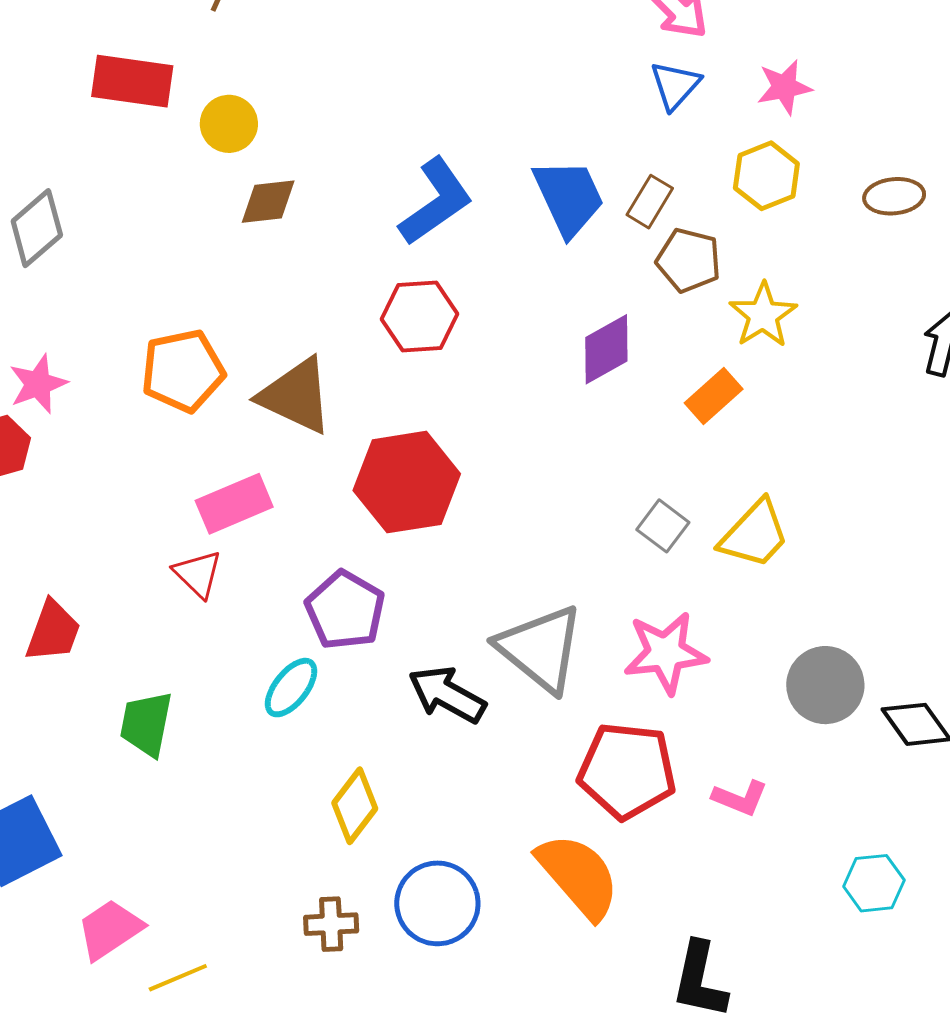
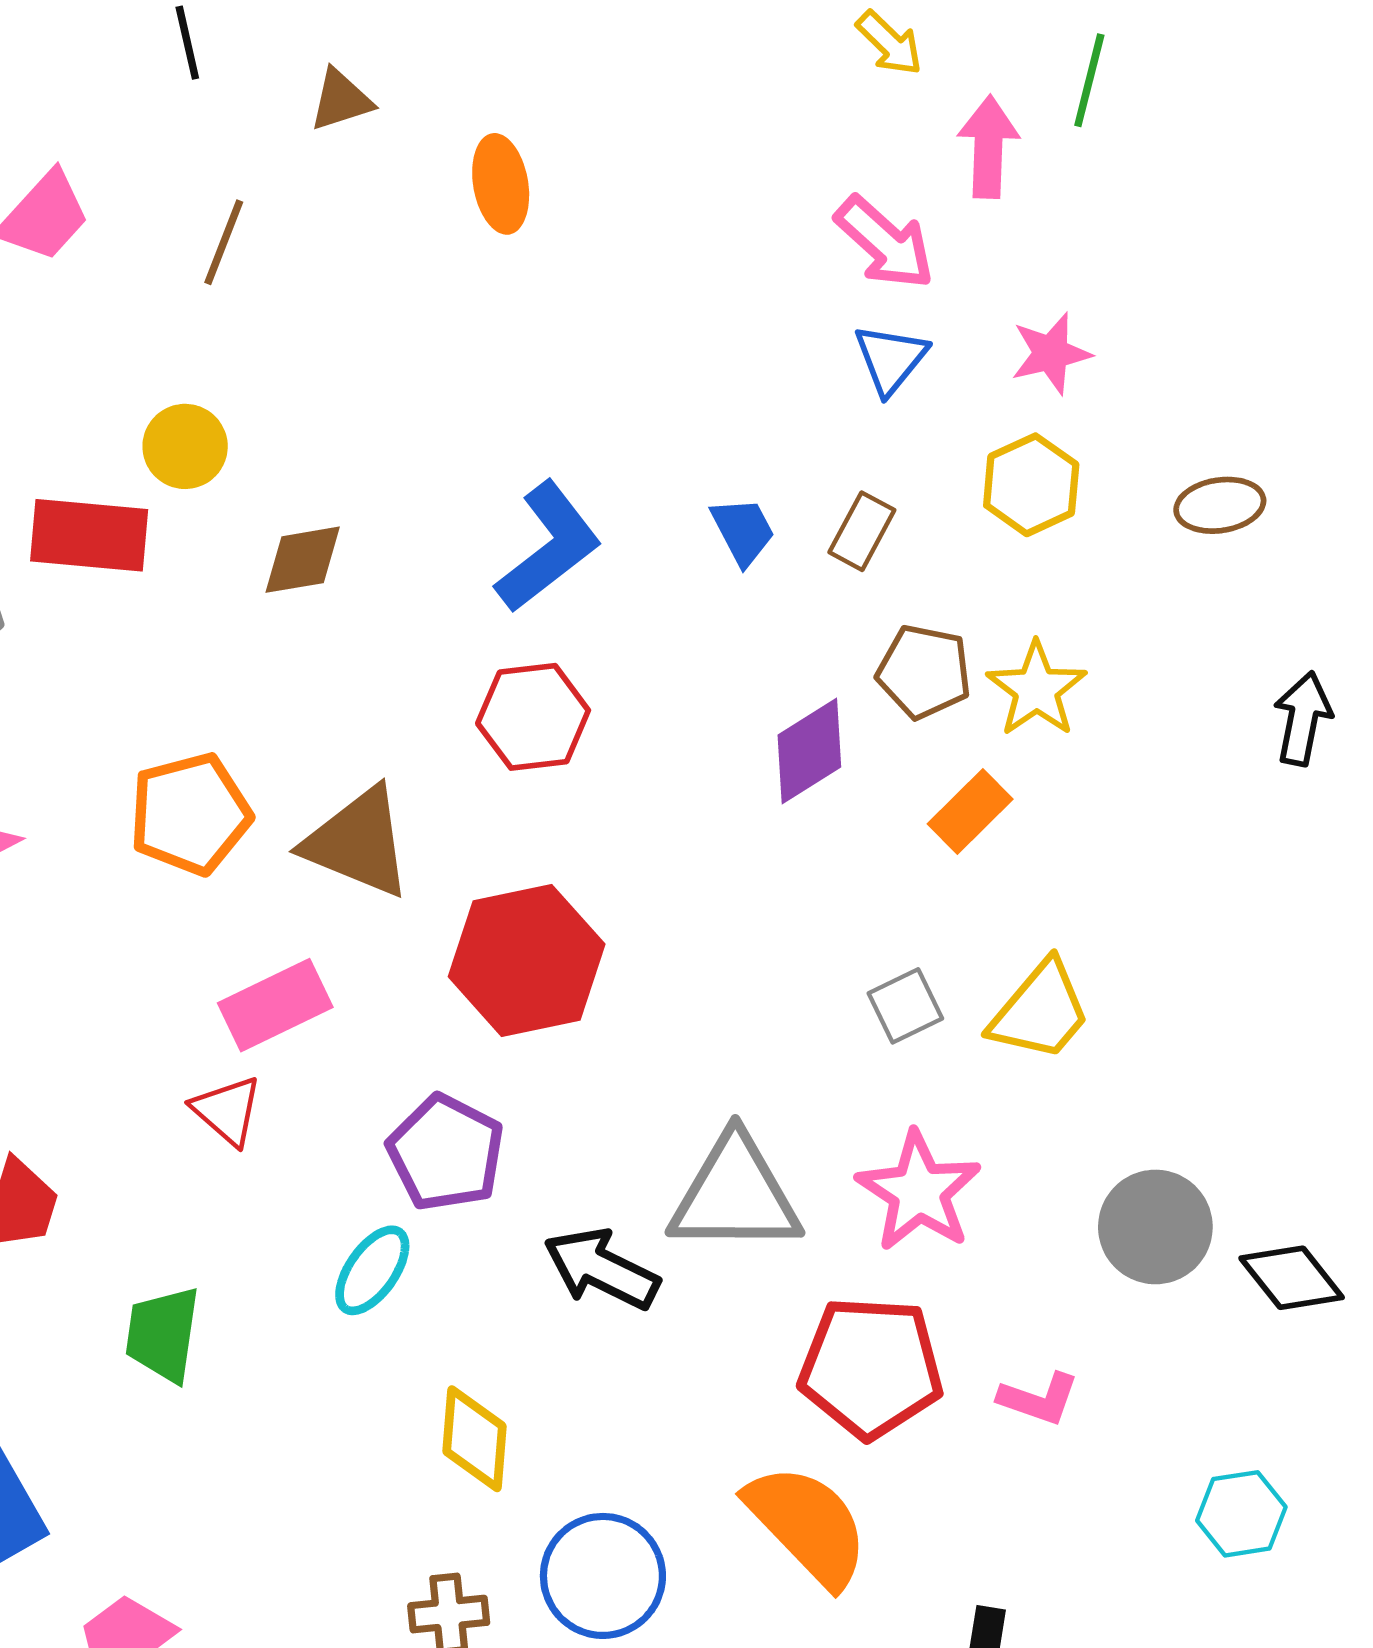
red rectangle: (132, 81) -> (89, 535), moved
yellow circle: (229, 124) -> (185, 446), moved
blue trapezoid: (569, 197) -> (743, 531), size x0.6
brown pentagon: (689, 260) -> (924, 672), moved
gray square: (663, 526) -> (905, 1006), turned 30
gray triangle: (540, 649) -> (735, 1195), turned -36
pink star: (666, 653) -> (919, 1191), turned -30
yellow diamond: (355, 806) -> (475, 1439), turned -30

